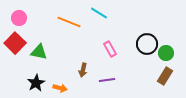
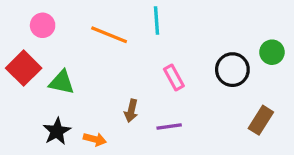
cyan line: (99, 13) -> (156, 21), turned 54
pink circle: (19, 18) -> (43, 25), moved
green circle: (166, 53) -> (272, 52), moved

